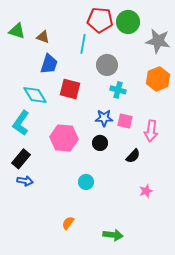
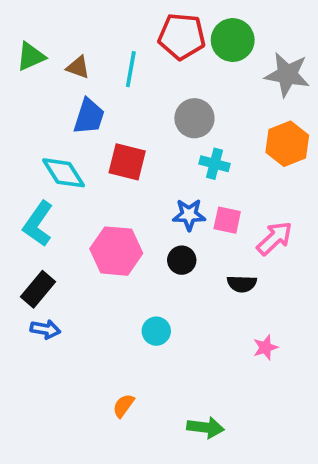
green triangle: (17, 31) -> (31, 56), turned -42
cyan line: (83, 44) -> (131, 69), moved
pink arrow: (151, 131) -> (275, 238), turned -140
black semicircle: (133, 156) -> (242, 284), turned 49

